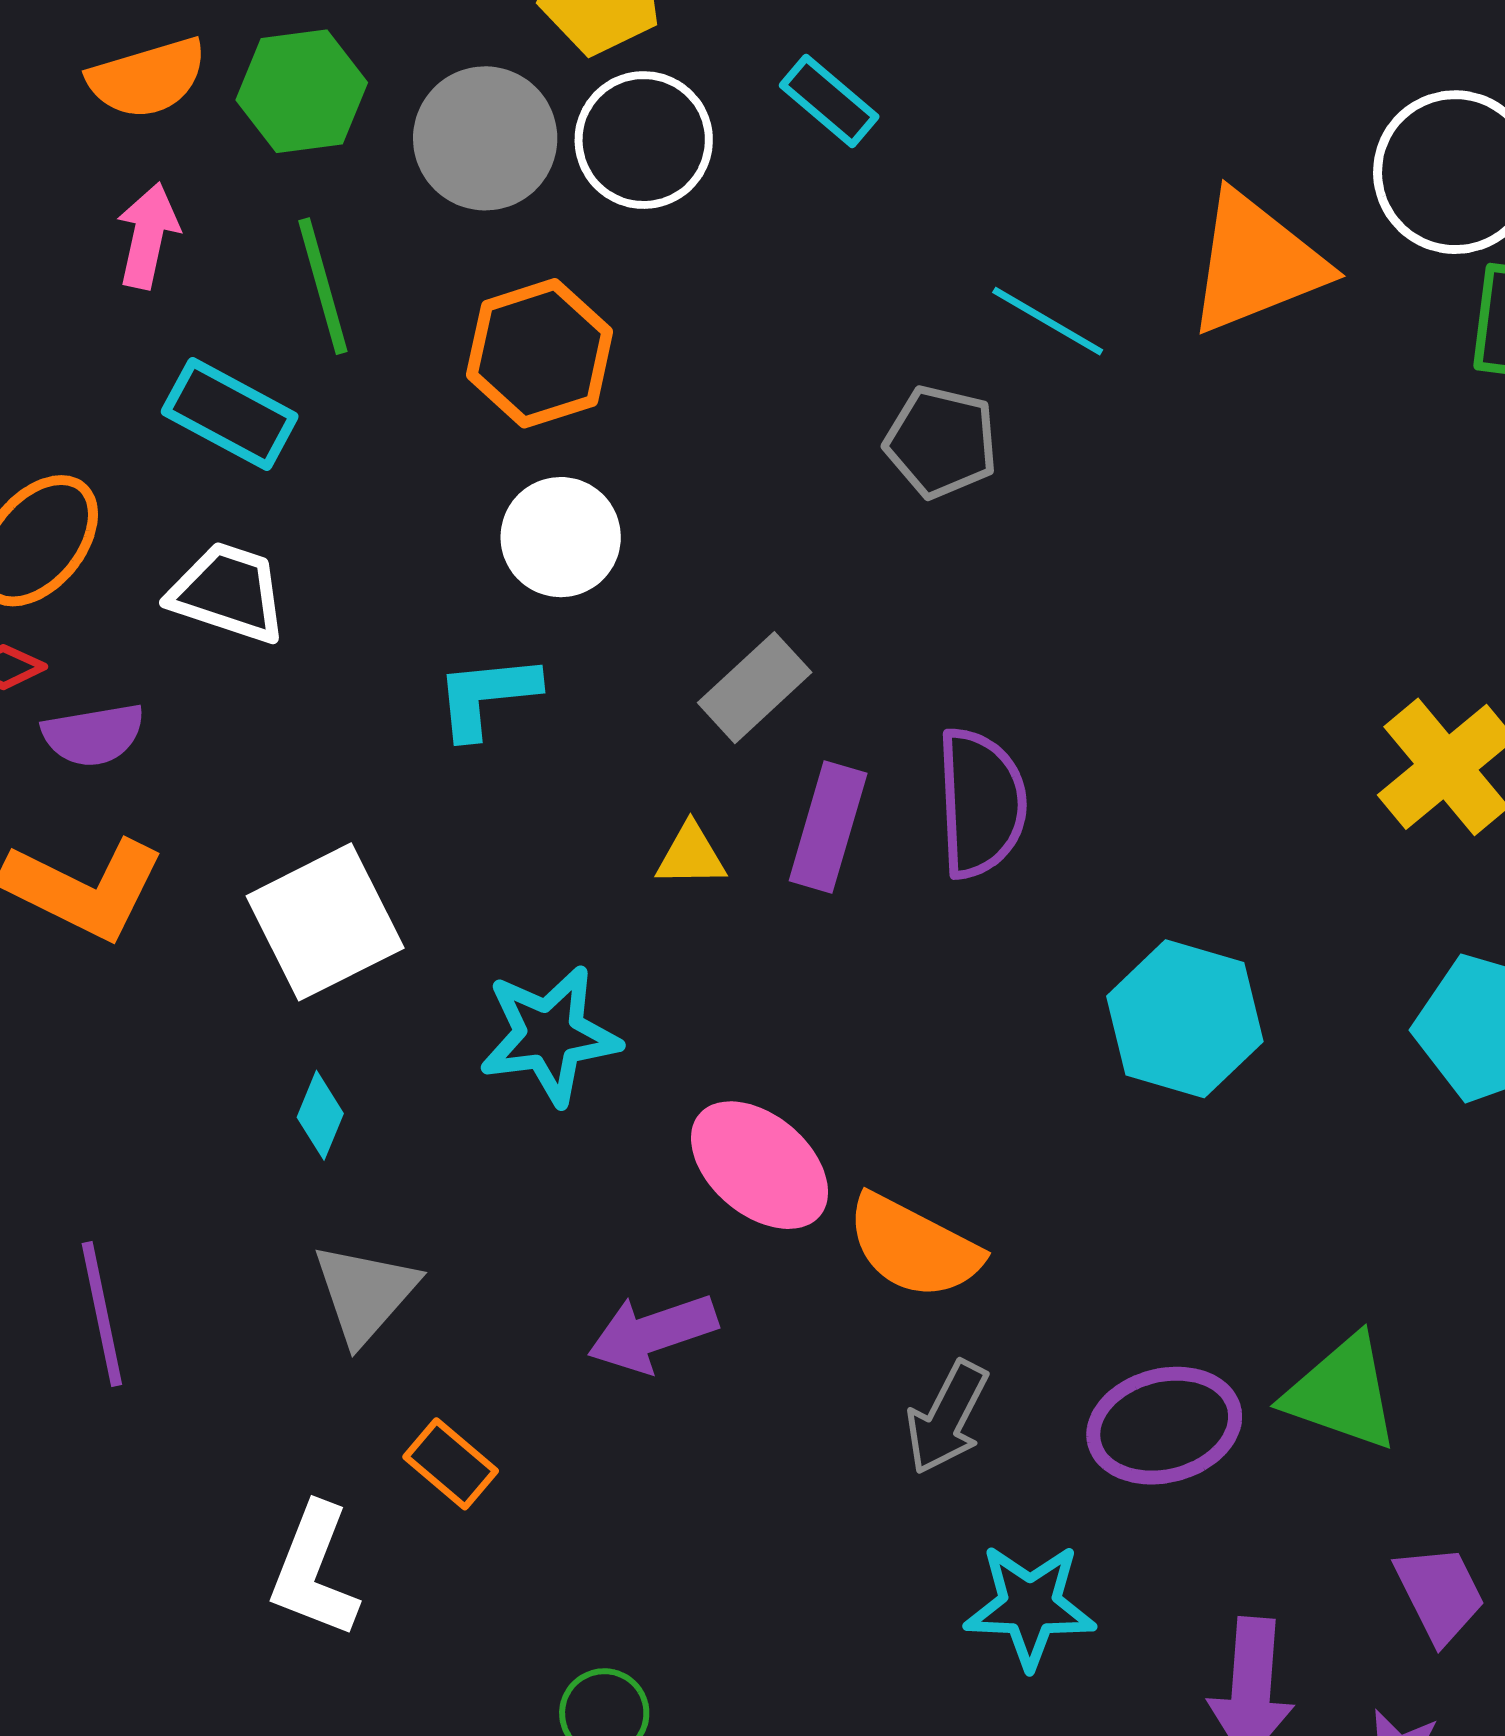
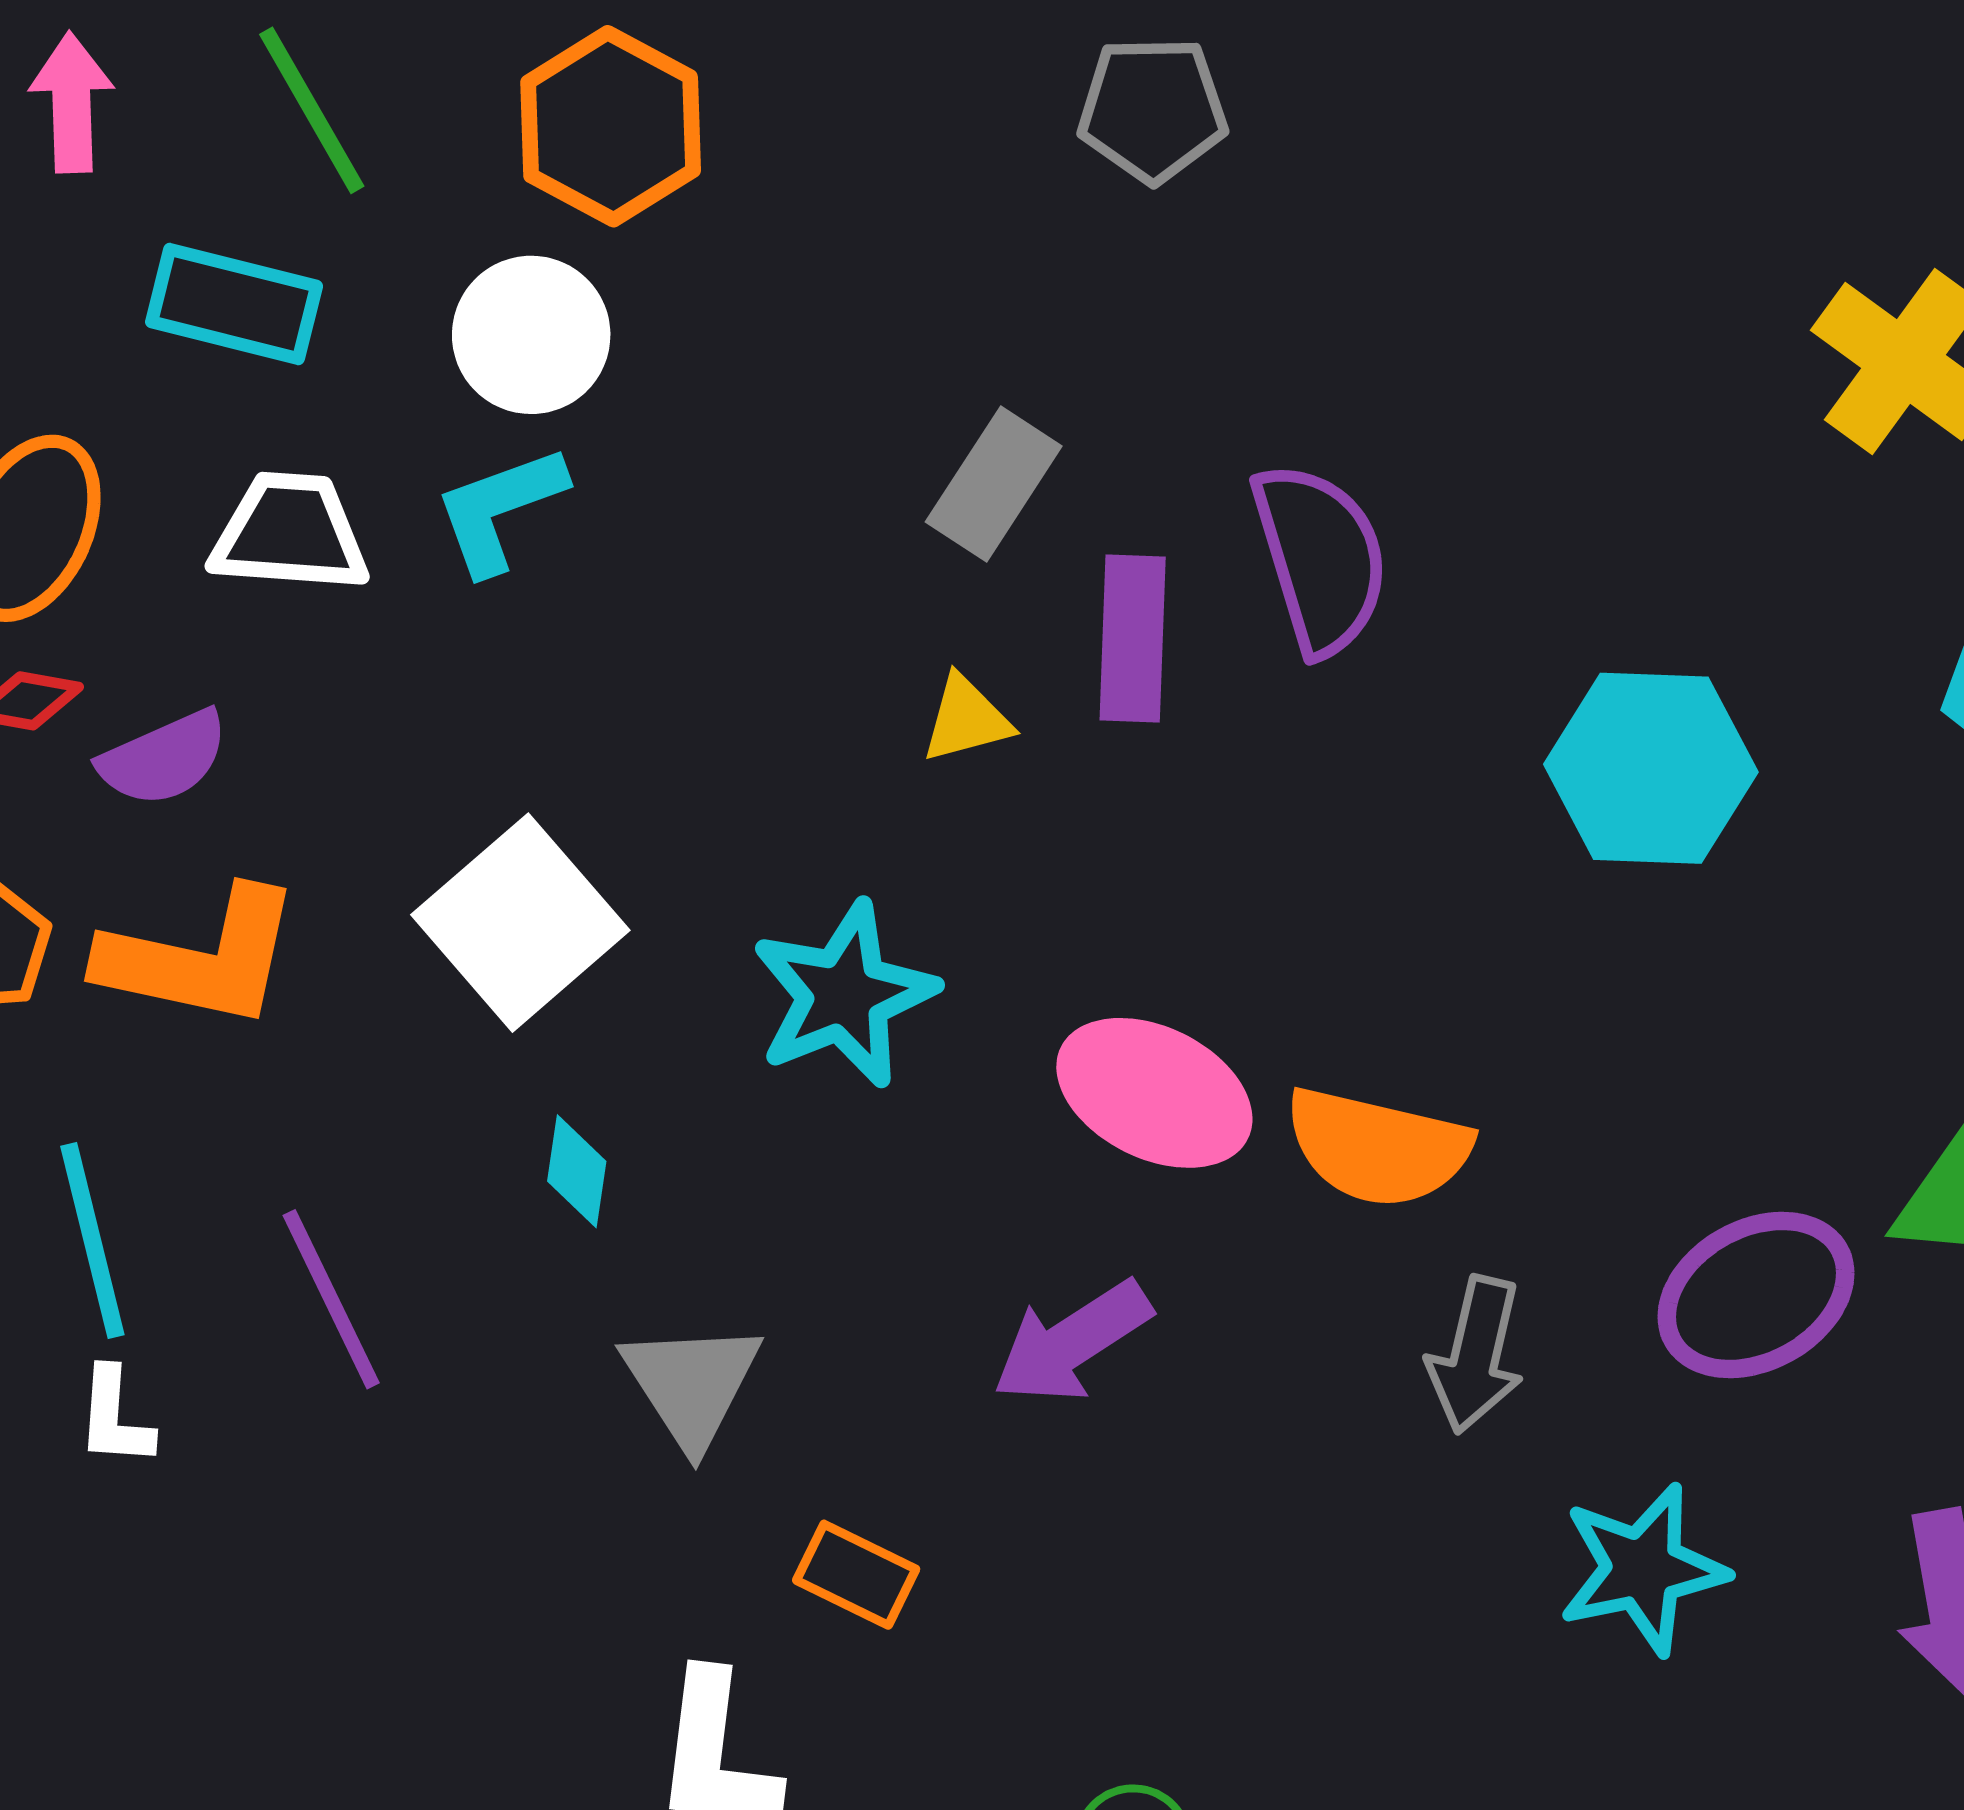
white circle: (561, 537) -> (531, 335), moved
cyan L-shape: (487, 696) -> (500, 509), moved
purple line: (102, 1314) -> (331, 1299), moved

